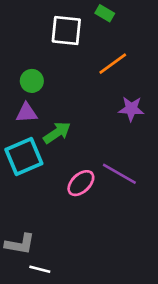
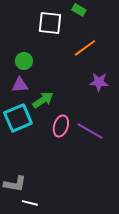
pink ellipse: (81, 183) -> (61, 126), moved, turned -30

